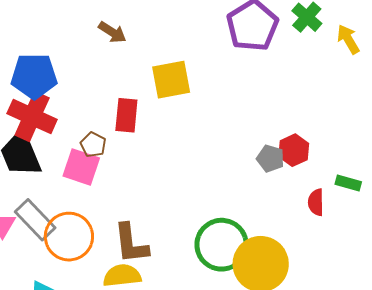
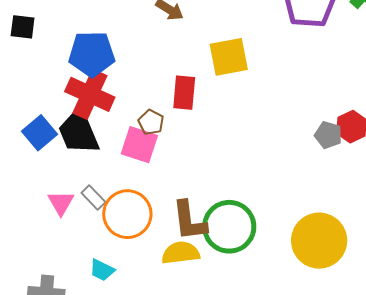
gray rectangle: (35, 220) -> (93, 198), size x0.6
green circle: (222, 245) -> (229, 227), moved

